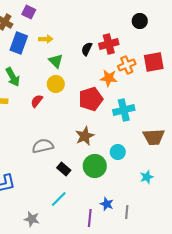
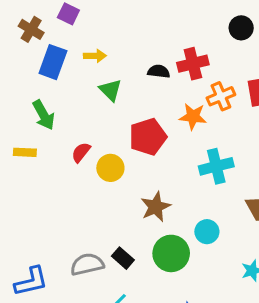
black semicircle: (87, 49) -> (159, 71), turned 72
yellow circle: (56, 84) -> (110, 168), moved
red pentagon: (91, 99) -> (148, 137), moved
gray semicircle: (43, 146) -> (87, 264), moved

